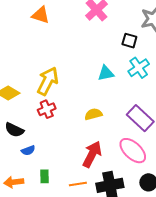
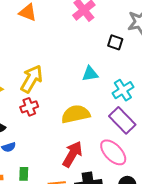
cyan cross: (139, 68) -> (123, 90), moved
yellow semicircle: (93, 114) -> (76, 114), size x1.6

